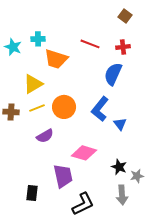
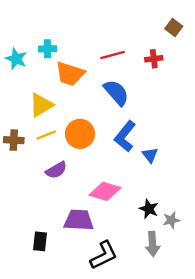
brown square: (125, 16) -> (174, 28), moved
red line: (90, 44) -> (113, 55), turned -36
blue semicircle: (113, 74) -> (116, 93), moved, turned 115
purple trapezoid: (63, 176) -> (79, 220), turned -75

